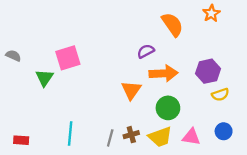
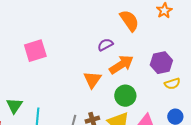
orange arrow: (164, 73) -> (121, 65), turned -30
green triangle: (44, 78) -> (14, 106), moved

